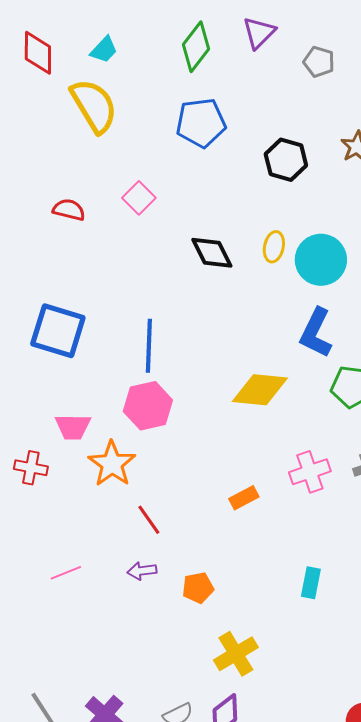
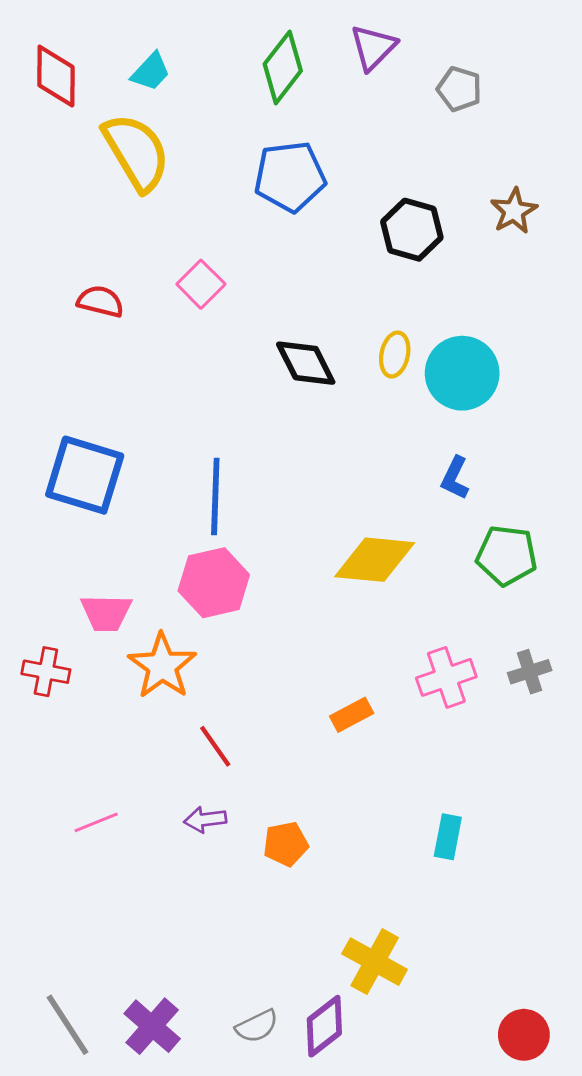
blue L-shape: (316, 333) -> (455, 478), size x0.6
yellow cross: (236, 654) -> (375, 962), moved, turned -30

